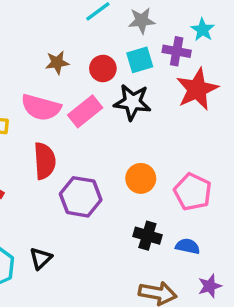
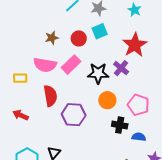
purple cross: (177, 51) -> (121, 68), moved, turned 35
black star: (132, 102) -> (98, 73), moved
black cross: (147, 236) -> (120, 125), moved

